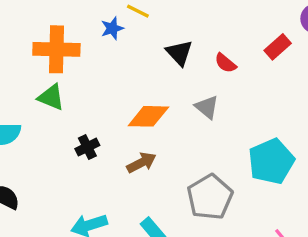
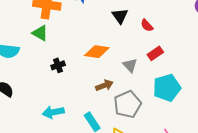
red rectangle: (278, 47) -> (155, 53), moved
gray triangle: (207, 107) -> (130, 65), moved
brown arrow: (141, 163) -> (104, 85), moved

